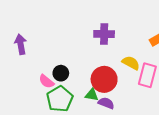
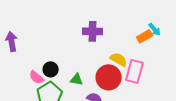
red circle: (104, 79) -> (109, 77), moved
green triangle: (92, 95) -> (77, 79), moved

